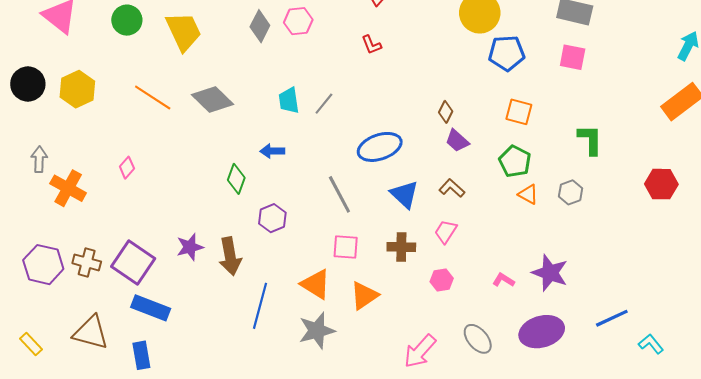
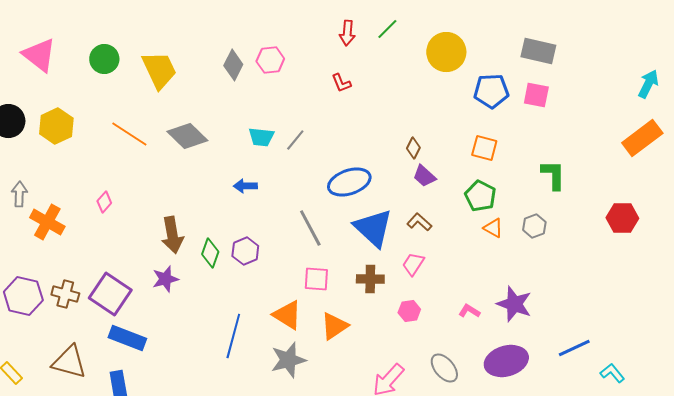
blue pentagon: (507, 53) -> (491, 91), moved
cyan trapezoid: (289, 101) -> (261, 137), turned -76
green diamond: (236, 179) -> (210, 253), moved
blue triangle: (404, 194) -> (373, 228), size x1.4
brown arrow: (230, 256) -> (172, 235), moved

